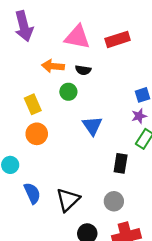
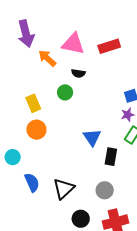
orange arrow: (53, 66) -> (47, 58), moved, turned 36
blue triangle: (92, 126) -> (92, 137), moved

